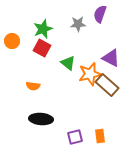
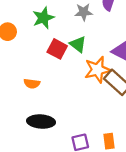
red square: (42, 48) -> (57, 49), moved
green triangle: (68, 63) -> (78, 44), moved

